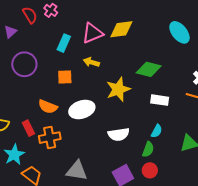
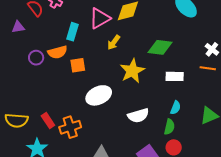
purple triangle: (10, 32) -> (18, 27), turned 40
yellow arrow: (91, 62) -> (114, 42), moved, turned -63
purple circle: (24, 64) -> (36, 58), size x0.6
orange semicircle: (48, 107) -> (57, 52), moved, turned -30

